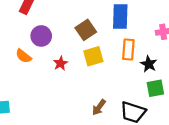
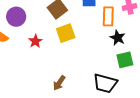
orange rectangle: (128, 49) -> (108, 16), moved
brown arrow: (99, 107) -> (59, 83), moved

